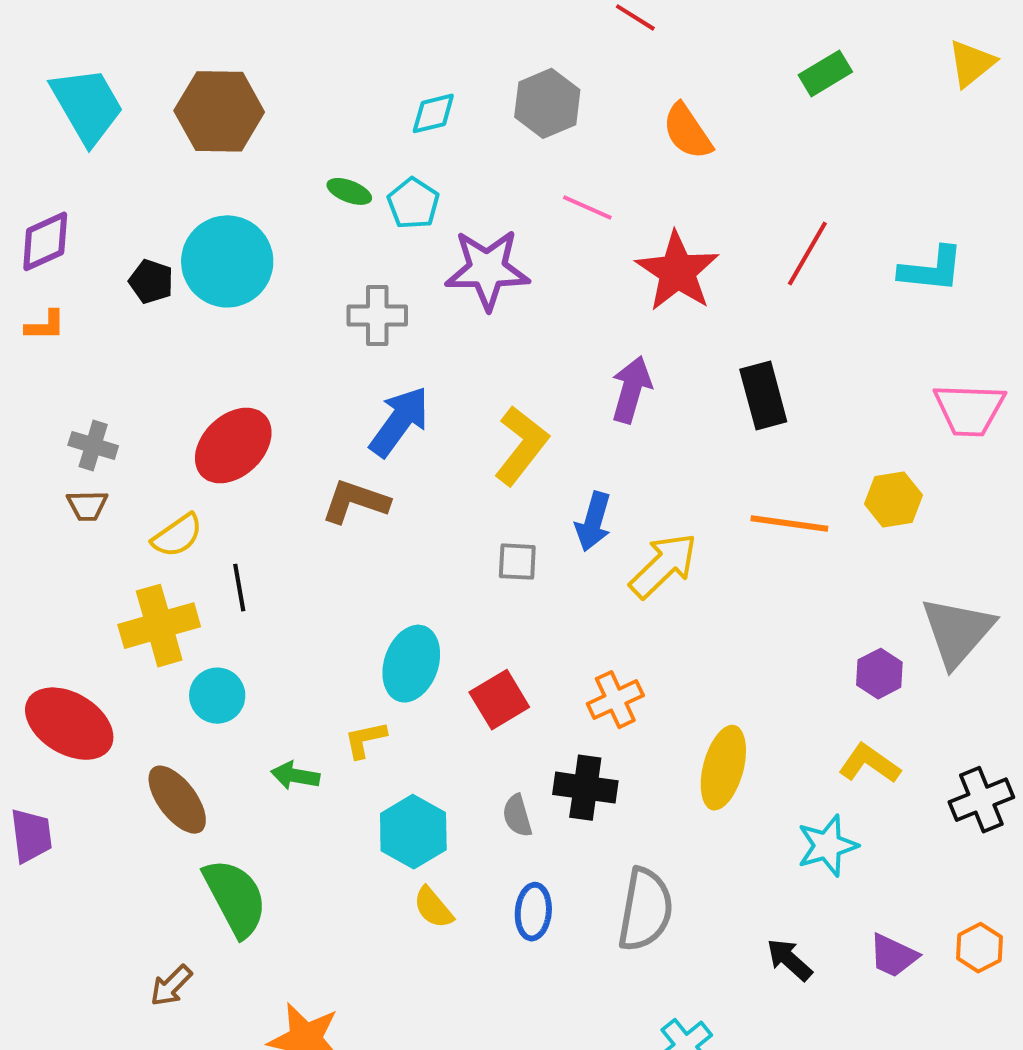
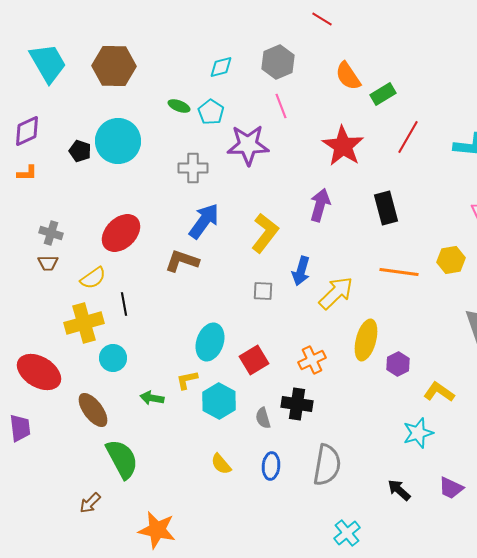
green rectangle: (825, 73) -> (383, 94), moved
pink line: (587, 207) -> (281, 106), moved, turned 45
purple hexagon: (879, 674) -> (398, 364), moved
yellow ellipse: (723, 768) -> (366, 340), moved
cyan hexagon: (413, 832) -> (219, 401), moved

